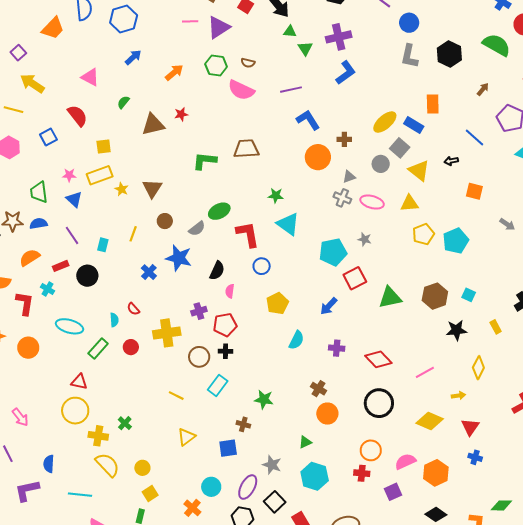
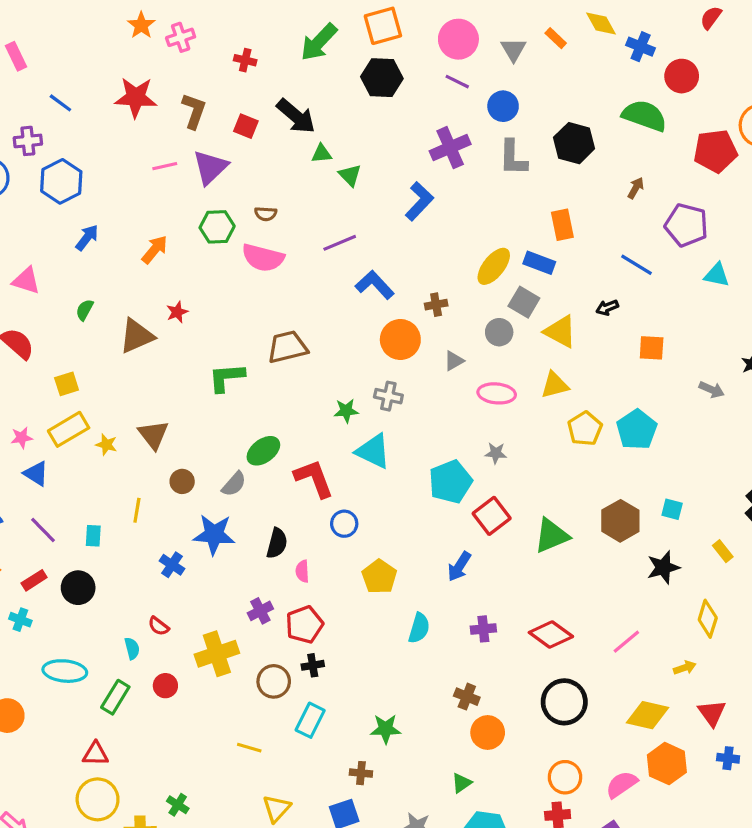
purple cross: (339, 37) -> (450, 148), moved
gray cross: (342, 198) -> (388, 396), moved
orange hexagon: (436, 473) -> (667, 764), moved

